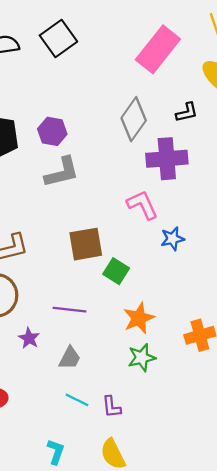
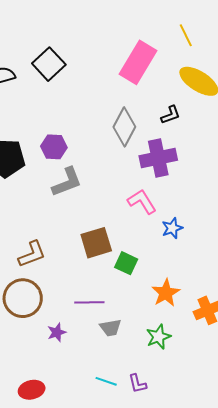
orange star: (139, 318) -> (166, 293), moved
purple star: (29, 338) -> (57, 332), turned 30
gray trapezoid: (70, 358) -> (111, 328), moved, turned 60

